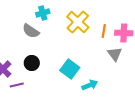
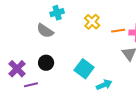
yellow cross: (78, 22) -> (92, 22), size x0.7
orange line: (104, 31) -> (118, 31), turned 72

